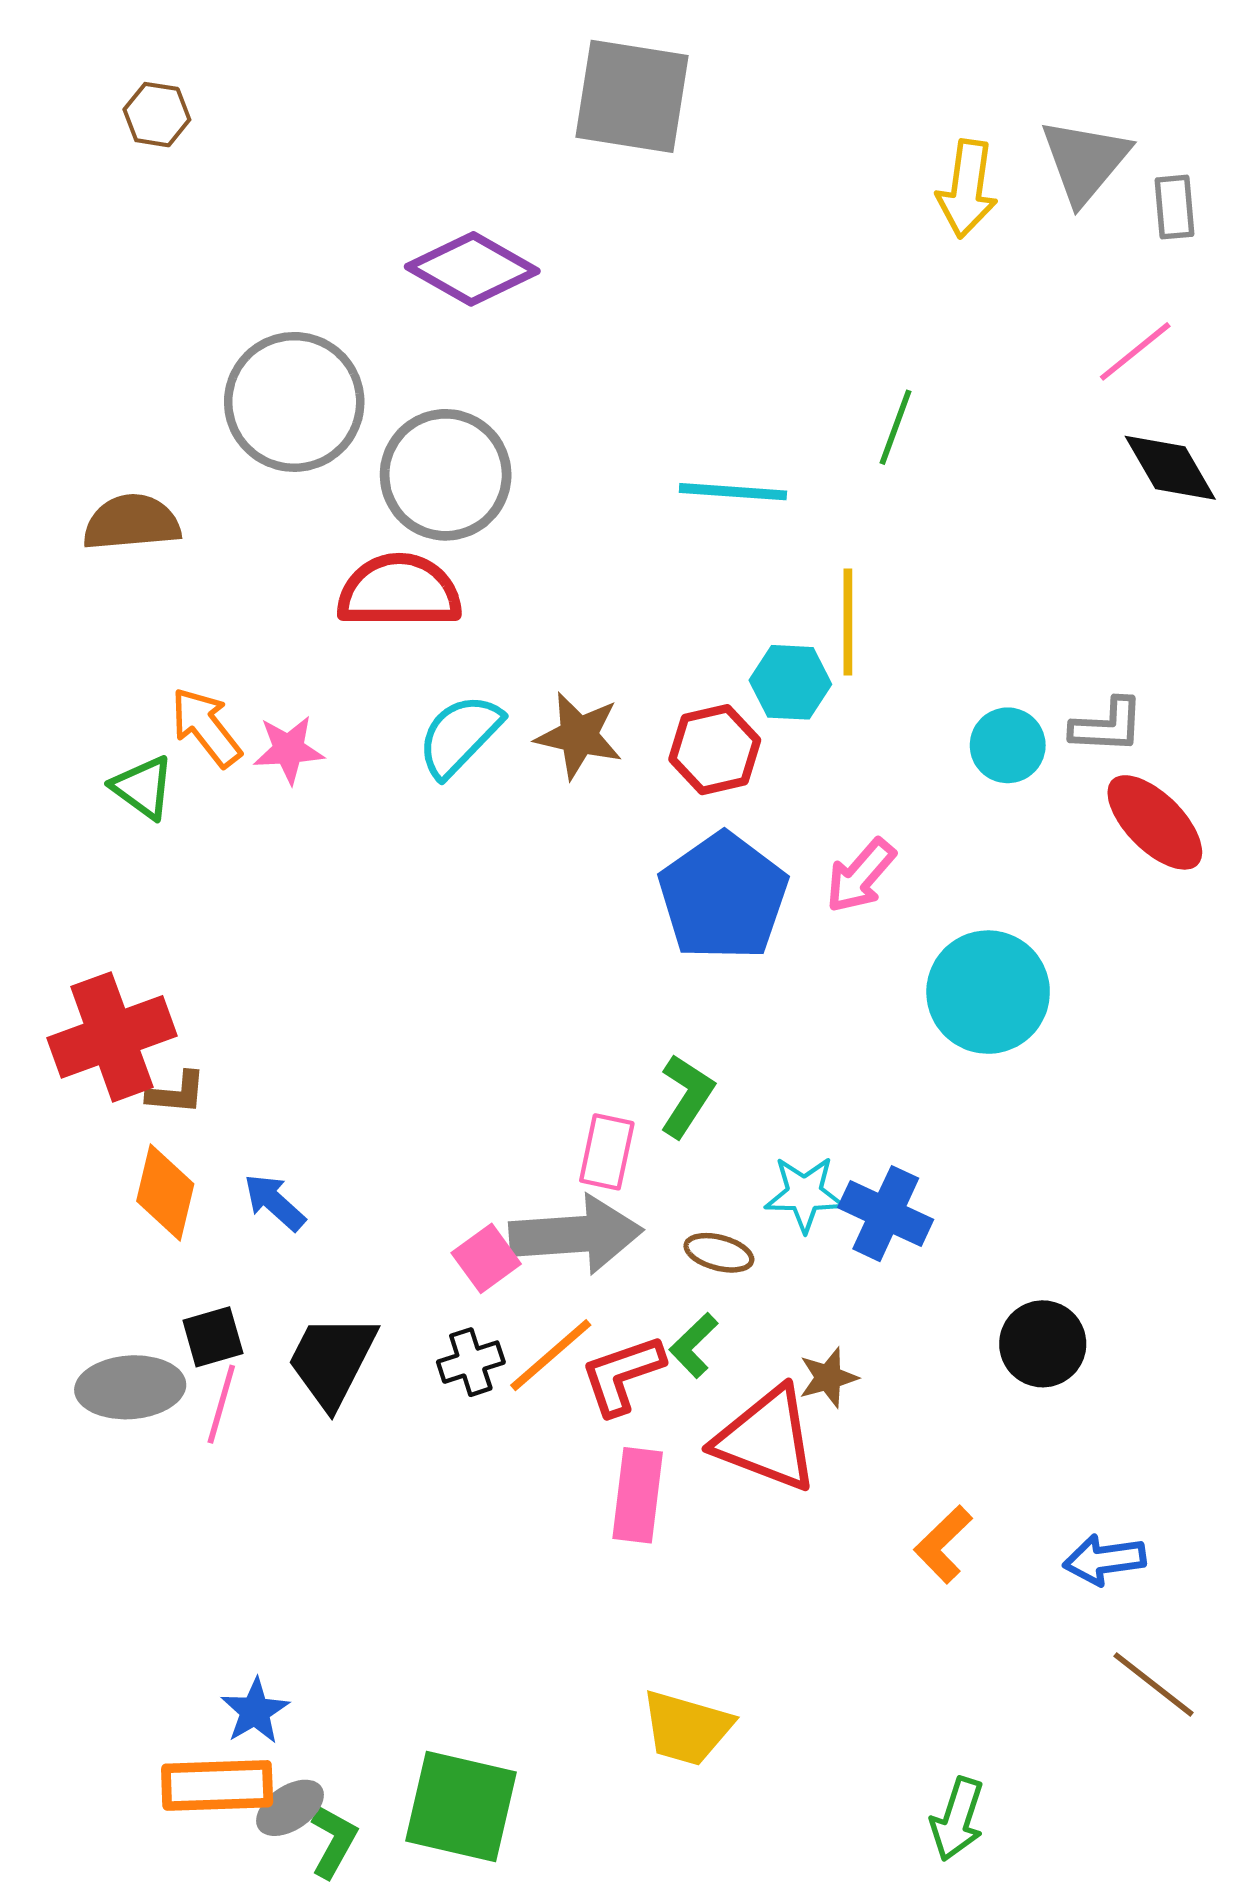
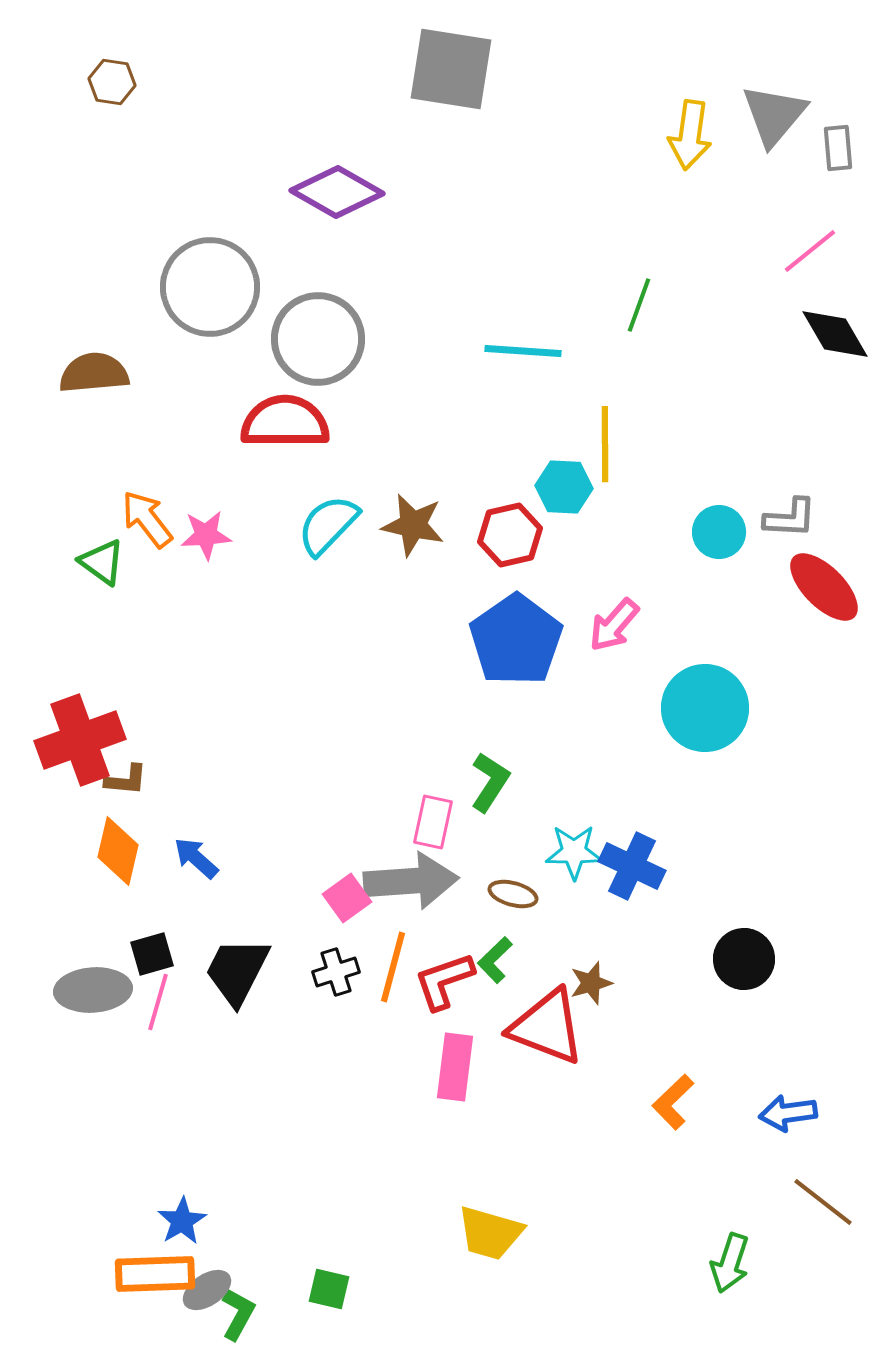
orange line: (551, 1355) -> (393, 967), turned -34
green square: (461, 1806) -> (329, 1289), size x0.5
green arrow: (957, 1819) -> (730, 1263), moved

